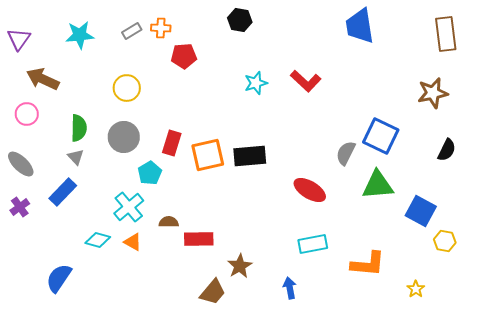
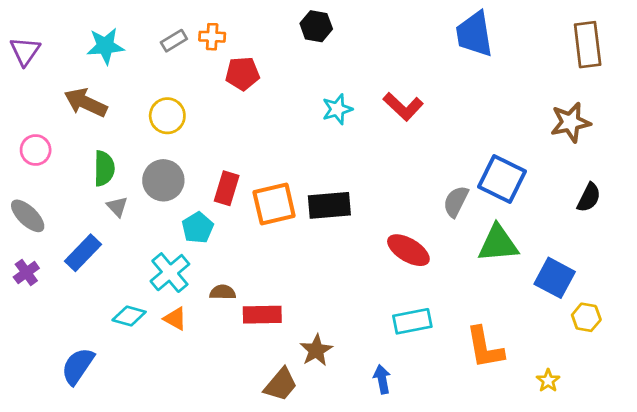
brown arrow: (43, 79) -> (86, 103), moved
gray triangle: (76, 157) -> (117, 207), moved
orange L-shape: (368, 264) -> (485, 348), turned 75

